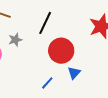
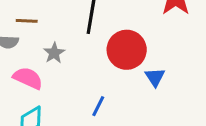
blue line: (47, 83) -> (98, 106), moved

